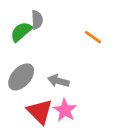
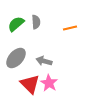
gray semicircle: (37, 20) -> (36, 22), moved
orange line: (93, 37) -> (70, 28), turned -48

